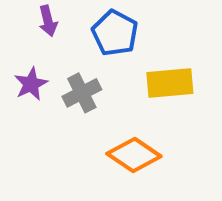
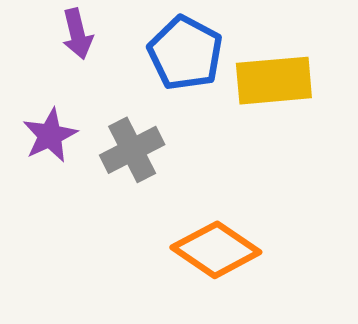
yellow rectangle: (170, 83) -> (274, 81), moved

